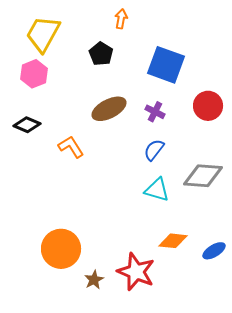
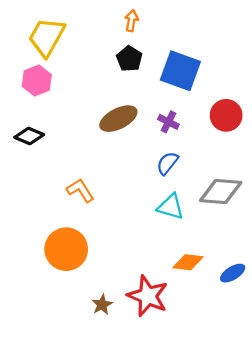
black pentagon: (101, 54) -> (129, 59), moved
orange L-shape: (71, 147) -> (80, 190), moved
orange circle: (61, 249) -> (66, 249), moved

